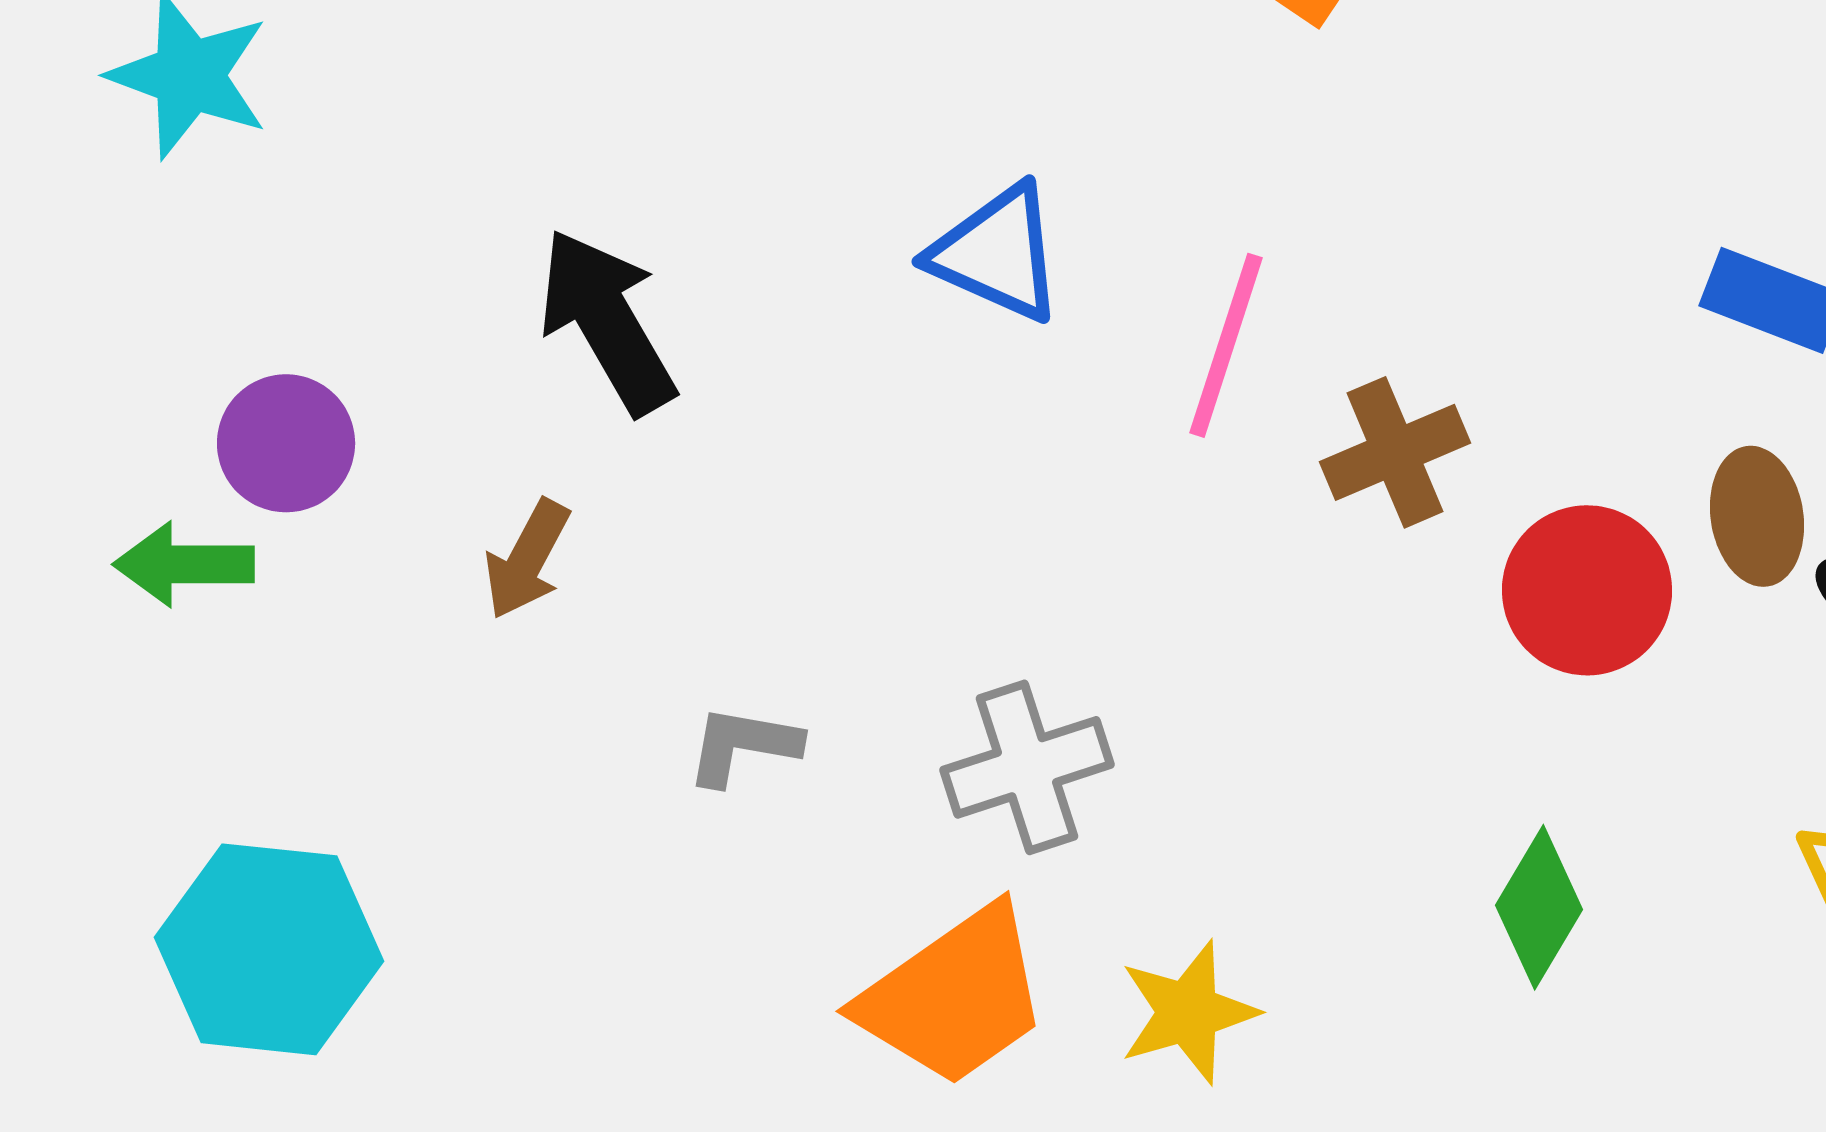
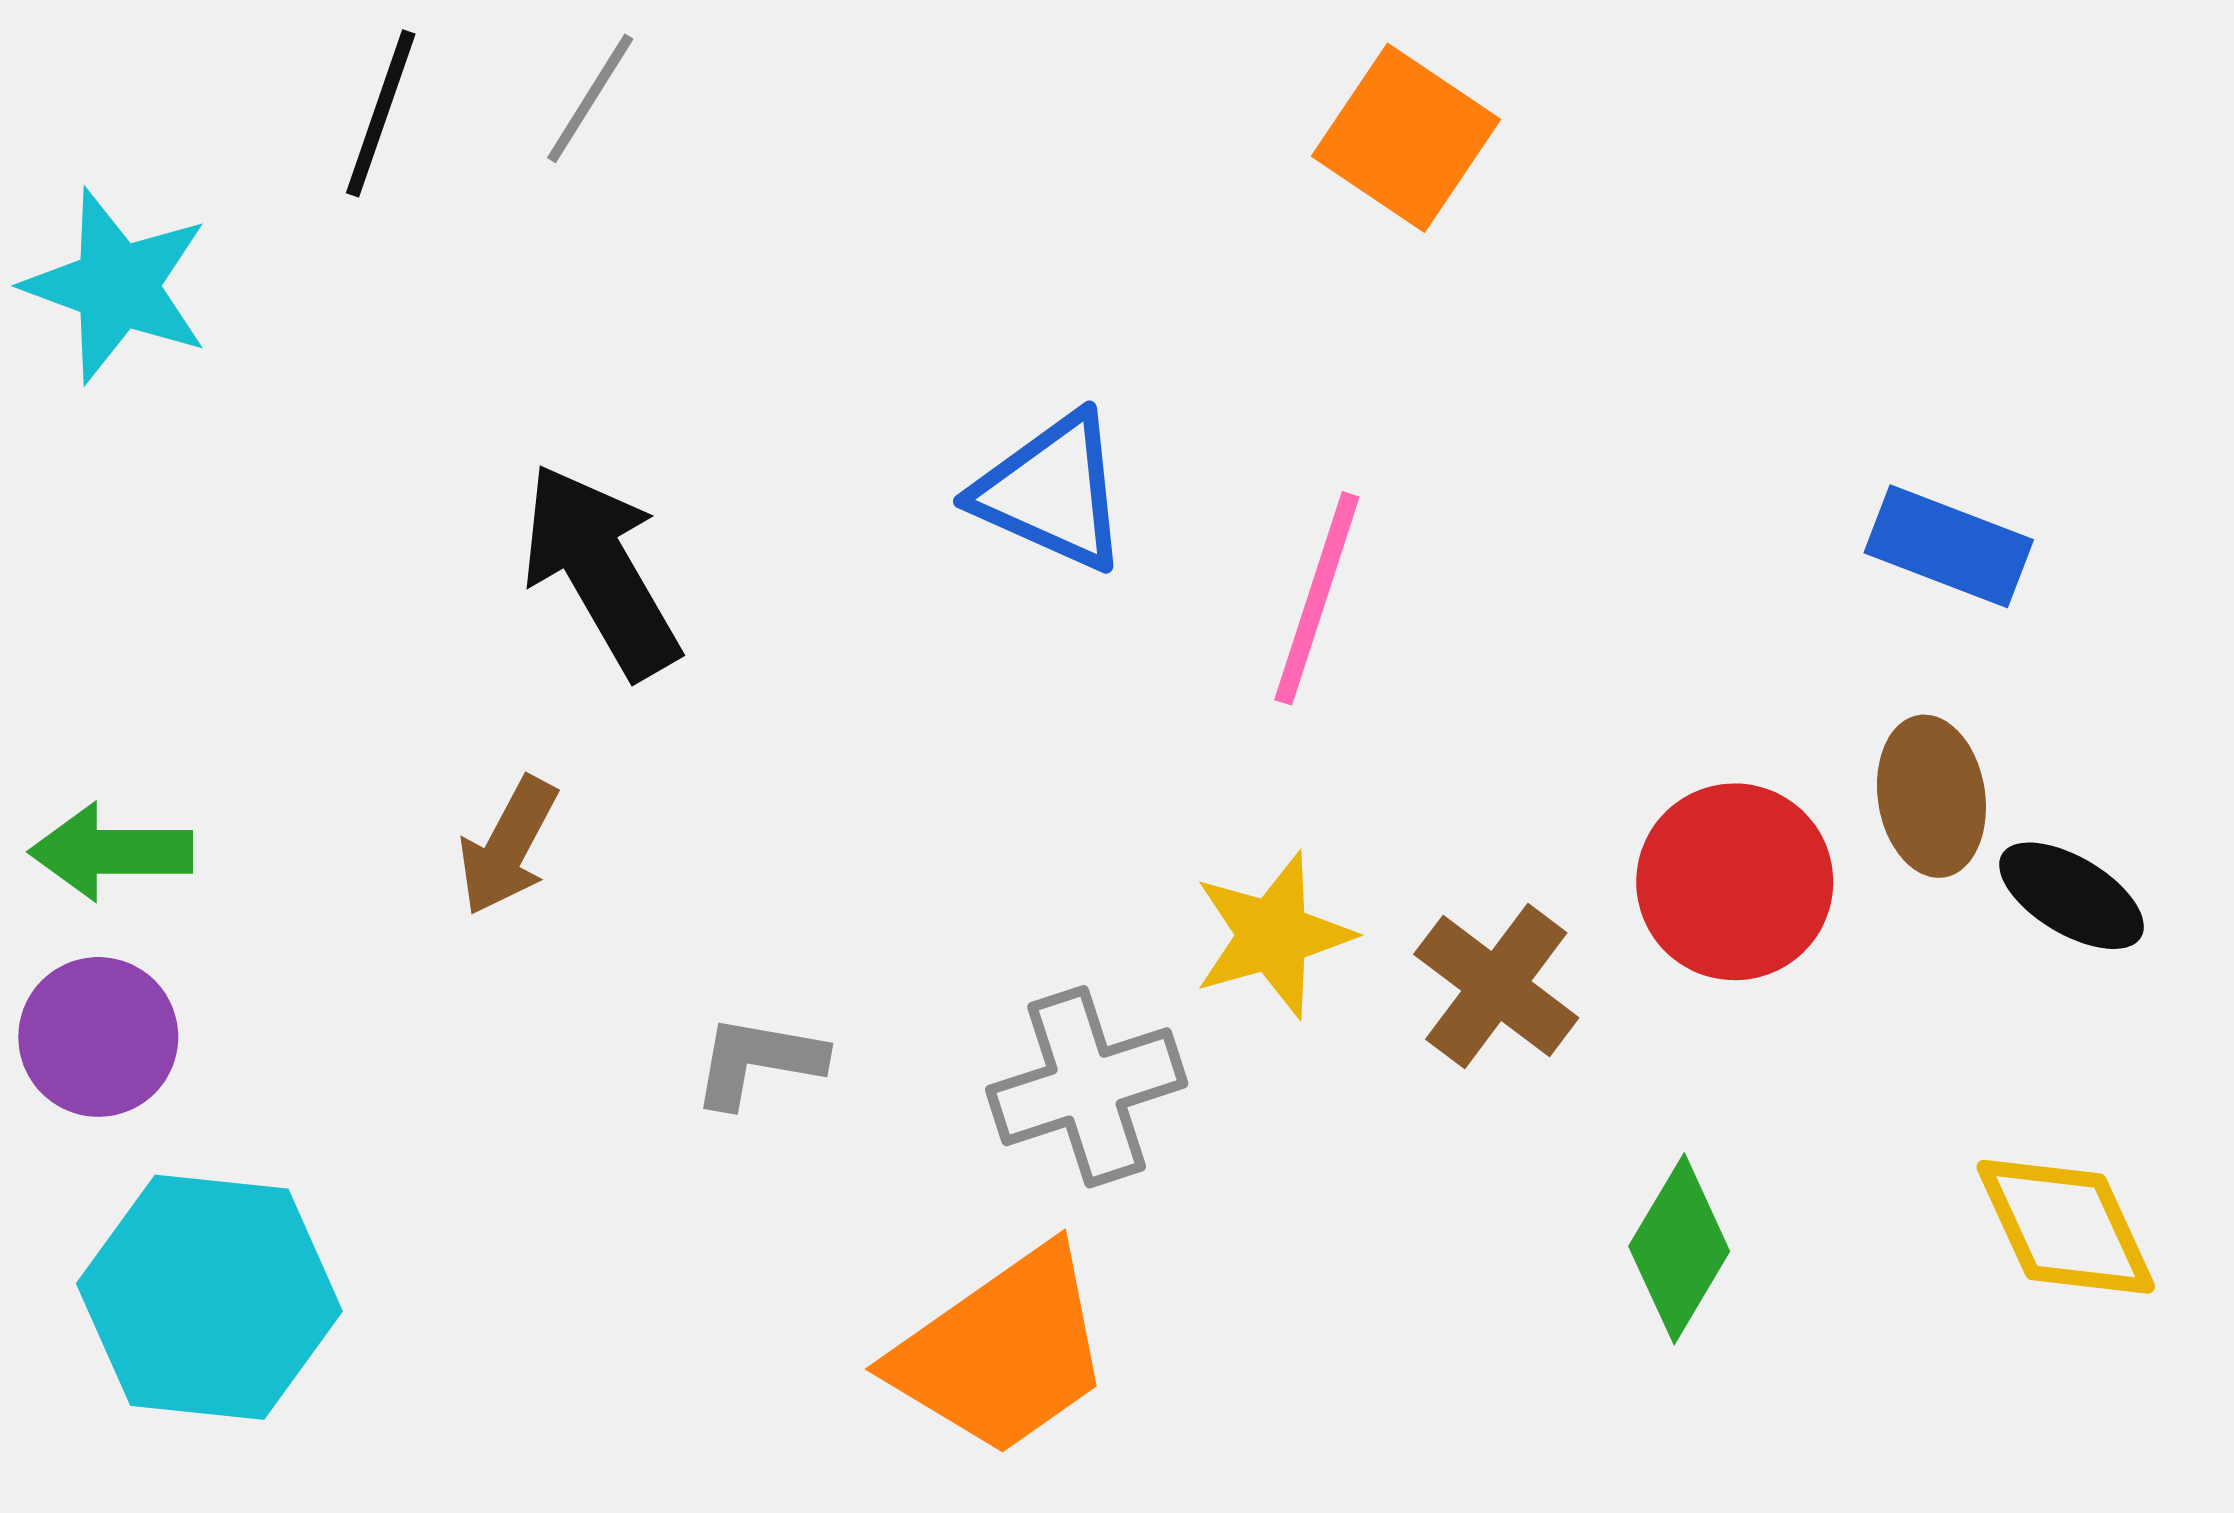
purple circle: (286, 443) -> (98, 1037), moved
brown cross: (1395, 452) -> (1496, 986), moved, turned -30
yellow star: (1188, 1012) -> (1273, 935), moved

